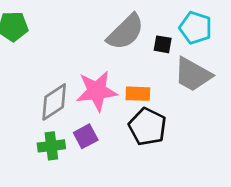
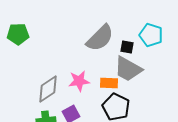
gray trapezoid: (193, 74) -> (128, 69), moved
pink star: (97, 91) -> (79, 81), size x0.7

